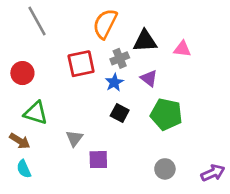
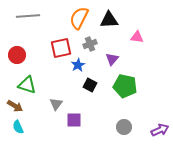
gray line: (37, 21) -> (28, 16), turned -65
black triangle: (145, 41) -> (109, 20), moved
purple triangle: (149, 78) -> (112, 59), turned 32
blue star: (114, 82) -> (78, 65), moved

